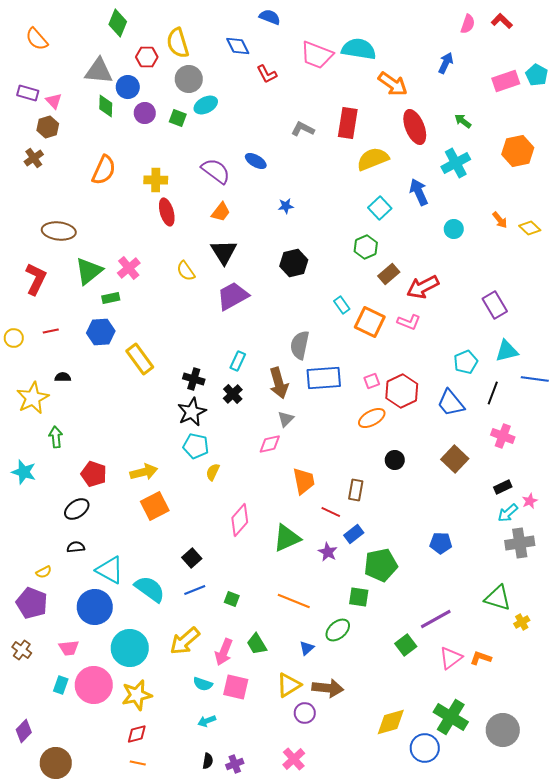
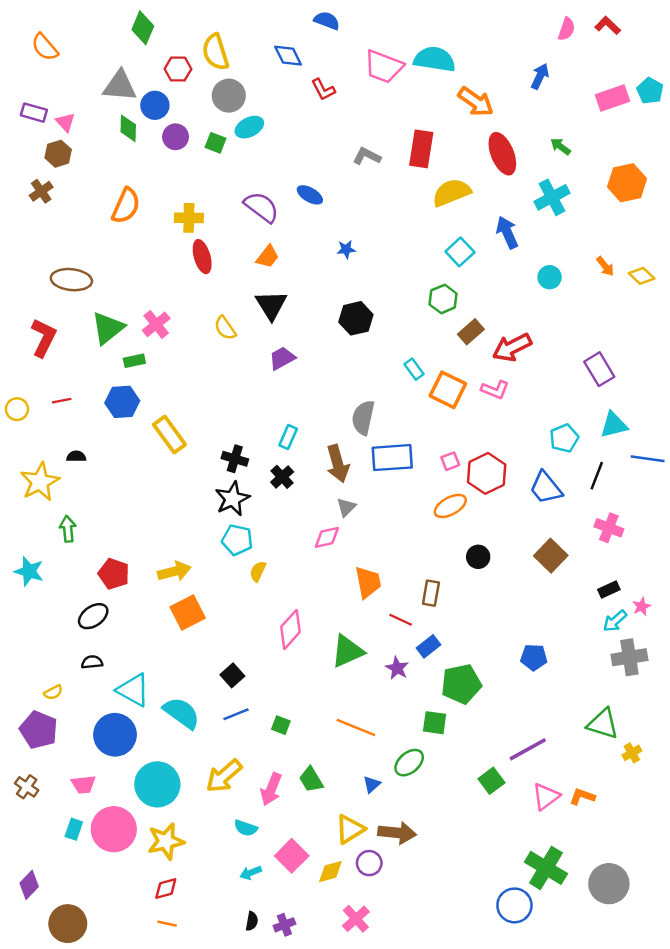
purple trapezoid: (233, 296) -> (282, 358), size x0.7
pink square: (236, 687) -> (292, 856), moved, turned 32
yellow diamond: (391, 722) -> (330, 872), moved, size x0.7

